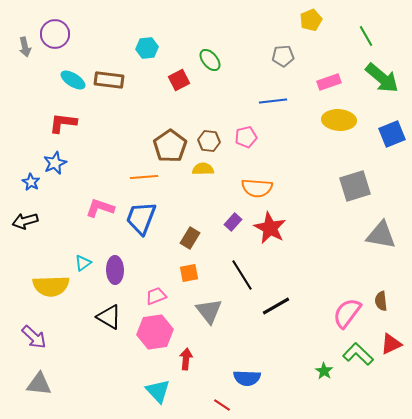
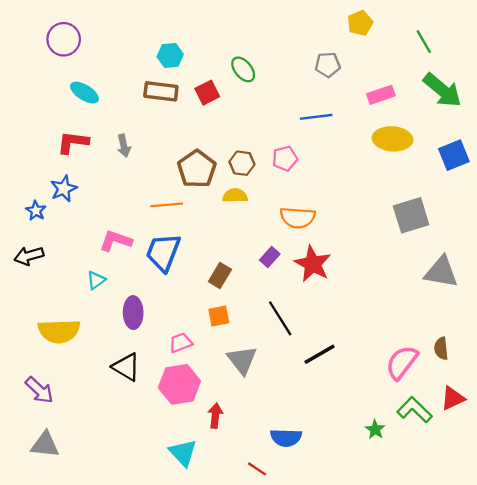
gray arrow: (25, 47) -> (124, 146), moved
brown rectangle: (109, 80) -> (161, 91), moved
cyan triangle: (83, 263) -> (96, 280), moved

